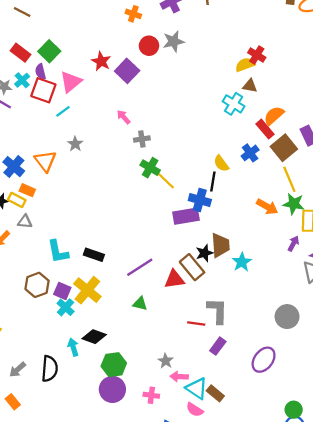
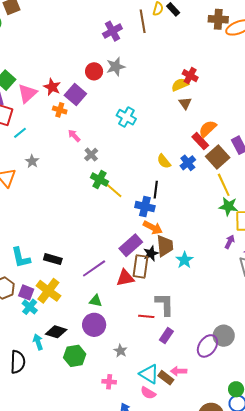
orange cross: (133, 14) -> (60, 110), moved
pink triangle: (71, 82) -> (27, 93), moved
brown triangle: (250, 86) -> (185, 103), turned 48
cyan cross: (234, 104) -> (126, 117), moved
gray cross: (142, 139) -> (91, 155), turned -32
yellow semicircle: (221, 163) -> (164, 161), moved
orange arrow: (267, 207) -> (153, 227), moved
purple rectangle: (186, 216) -> (131, 245), moved, turned -30
brown rectangle: (192, 267) -> (141, 266), turned 50
gray circle: (287, 317) -> (224, 336), moved
pink arrow: (179, 377) -> (179, 371), moved
purple circle: (112, 389) -> (94, 325), moved

